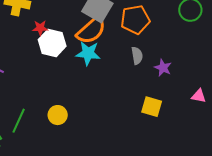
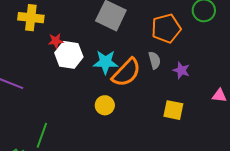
orange pentagon: (135, 20) -> (166, 28), moved
orange semicircle: (91, 30) -> (126, 73), moved
yellow circle: (58, 115) -> (105, 105), moved

